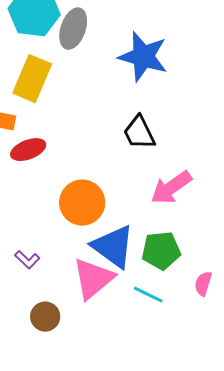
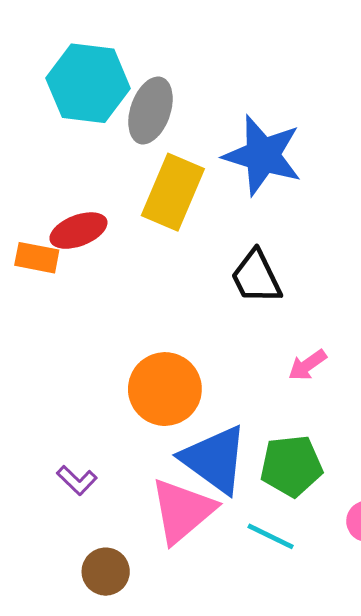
yellow rectangle: (32, 79) -> (173, 192), moved
red ellipse: (28, 150) -> (78, 231), moved
pink arrow: (171, 188) -> (307, 365), size x0.6

